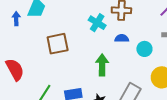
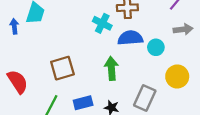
blue semicircle: (122, 38) -> (130, 38), size x1.6
brown square: (58, 44) -> (62, 68), moved

